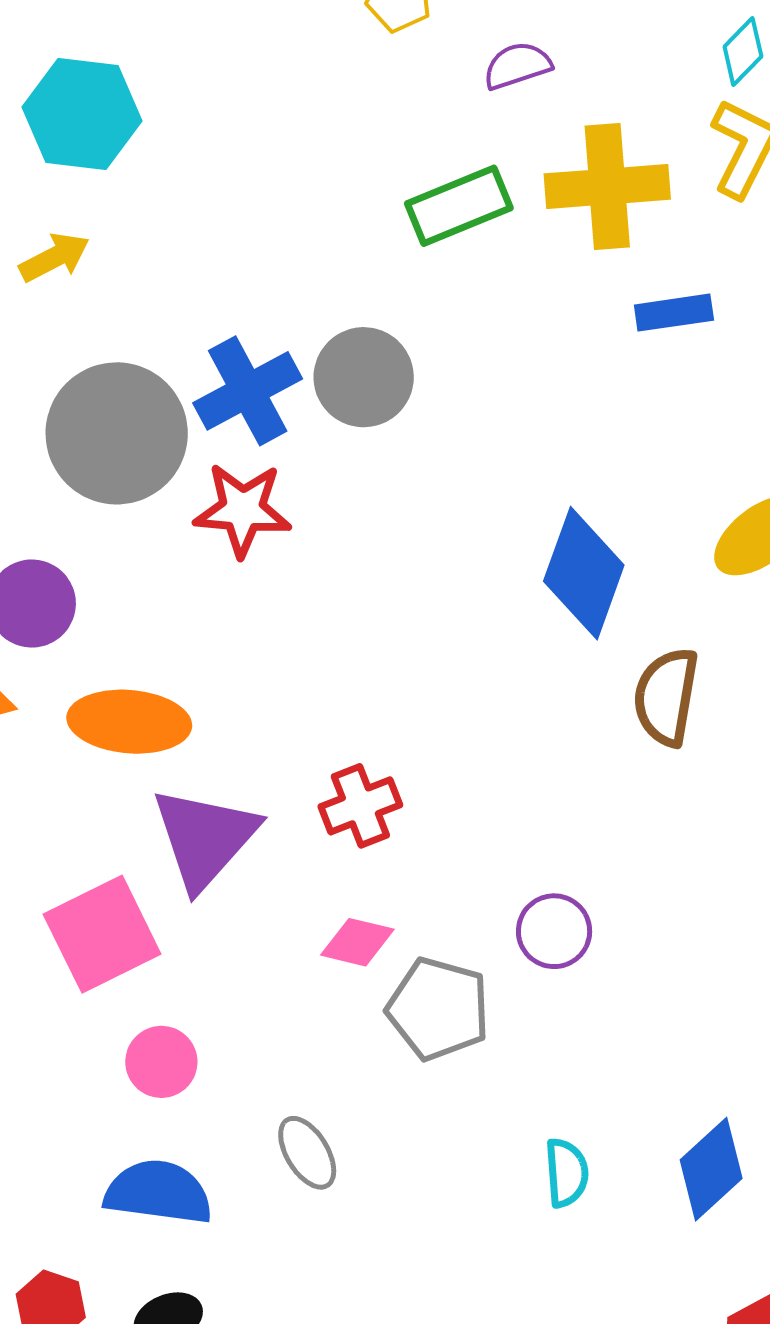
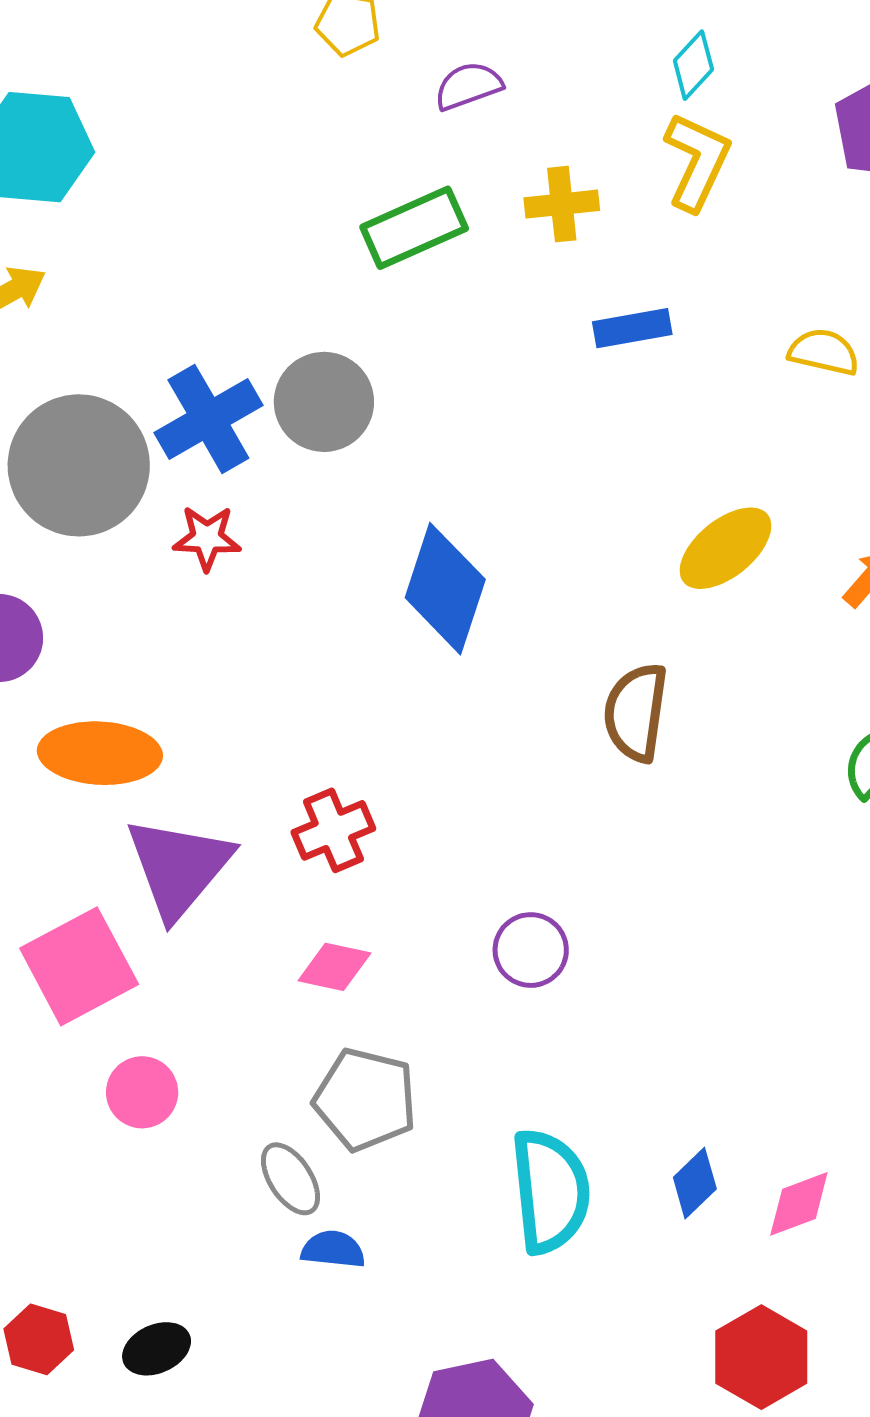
yellow cross: (607, 187) -> (562, 204), size x0.6
red star: (243, 510) -> (207, 538), size x0.7
blue diamond: (584, 573) -> (445, 589), moved
gray pentagon: (438, 1009) -> (365, 1099), moved
blue diamond: (711, 1169) -> (695, 1183), size x0.7
cyan semicircle: (566, 1173) -> (550, 1191), size x1.8
blue semicircle: (158, 1192) -> (333, 1249), moved, size x0.6

